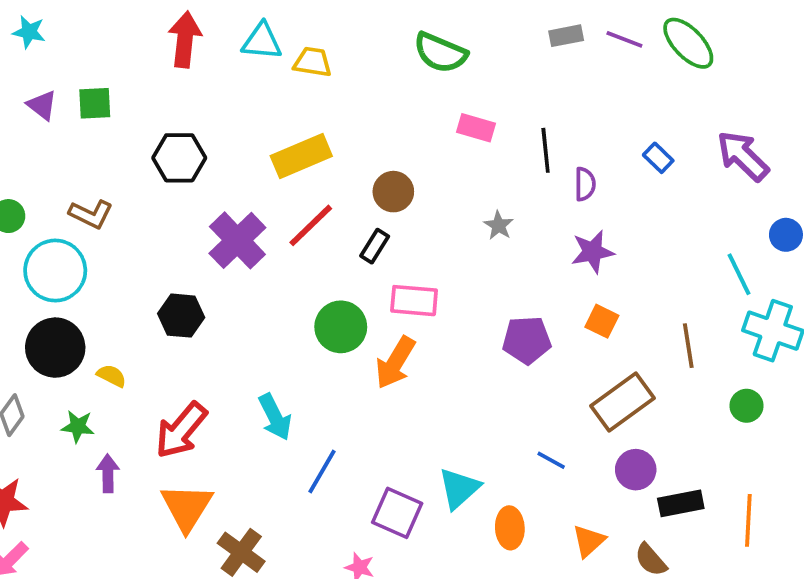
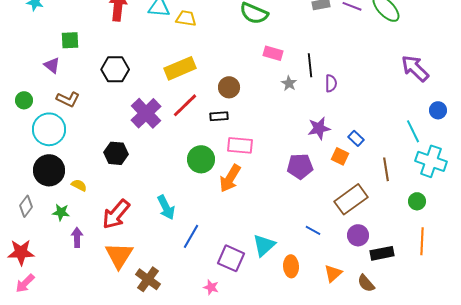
purple triangle: (42, 105) -> (52, 65), moved
blue rectangle: (658, 158) -> (356, 138), moved
gray star: (499, 225) -> (289, 83), moved
black rectangle: (375, 246) -> (219, 116), turned 54
purple star: (592, 252) -> (319, 128), moved
orange line: (748, 520) -> (422, 241), moved

